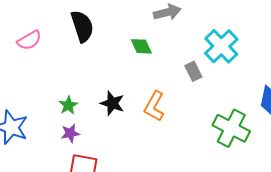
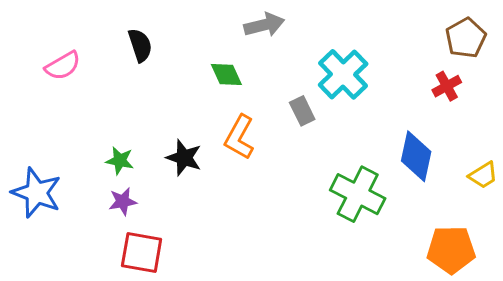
black semicircle: (82, 26) -> (140, 45), size x0.7
green star: (68, 105) -> (120, 161), turned -30
orange L-shape: (154, 106) -> (239, 137), moved

